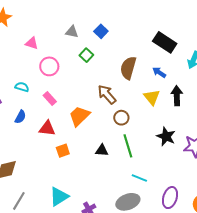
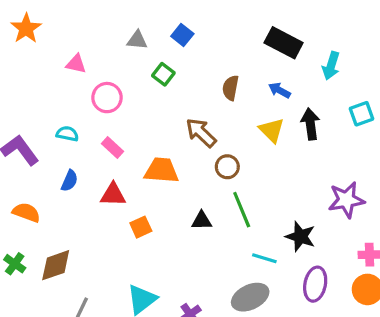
brown semicircle: (128, 68) -> (231, 88), size x0.7
orange trapezoid: (79, 116) -> (161, 170), turned 55
black star: (166, 136) -> (300, 237), moved

